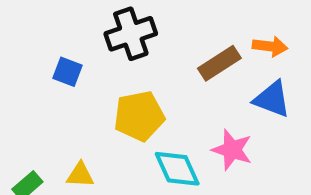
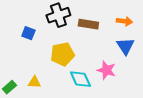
brown rectangle: (219, 63) -> (88, 24), moved, turned 42
blue triangle: (272, 99) -> (125, 46), turned 36

